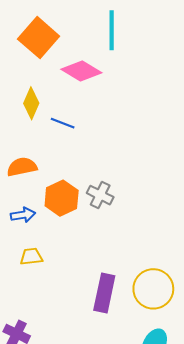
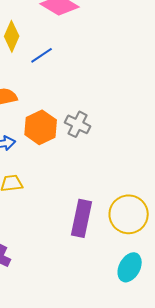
blue line: (63, 123) -> (42, 55), turned -55

